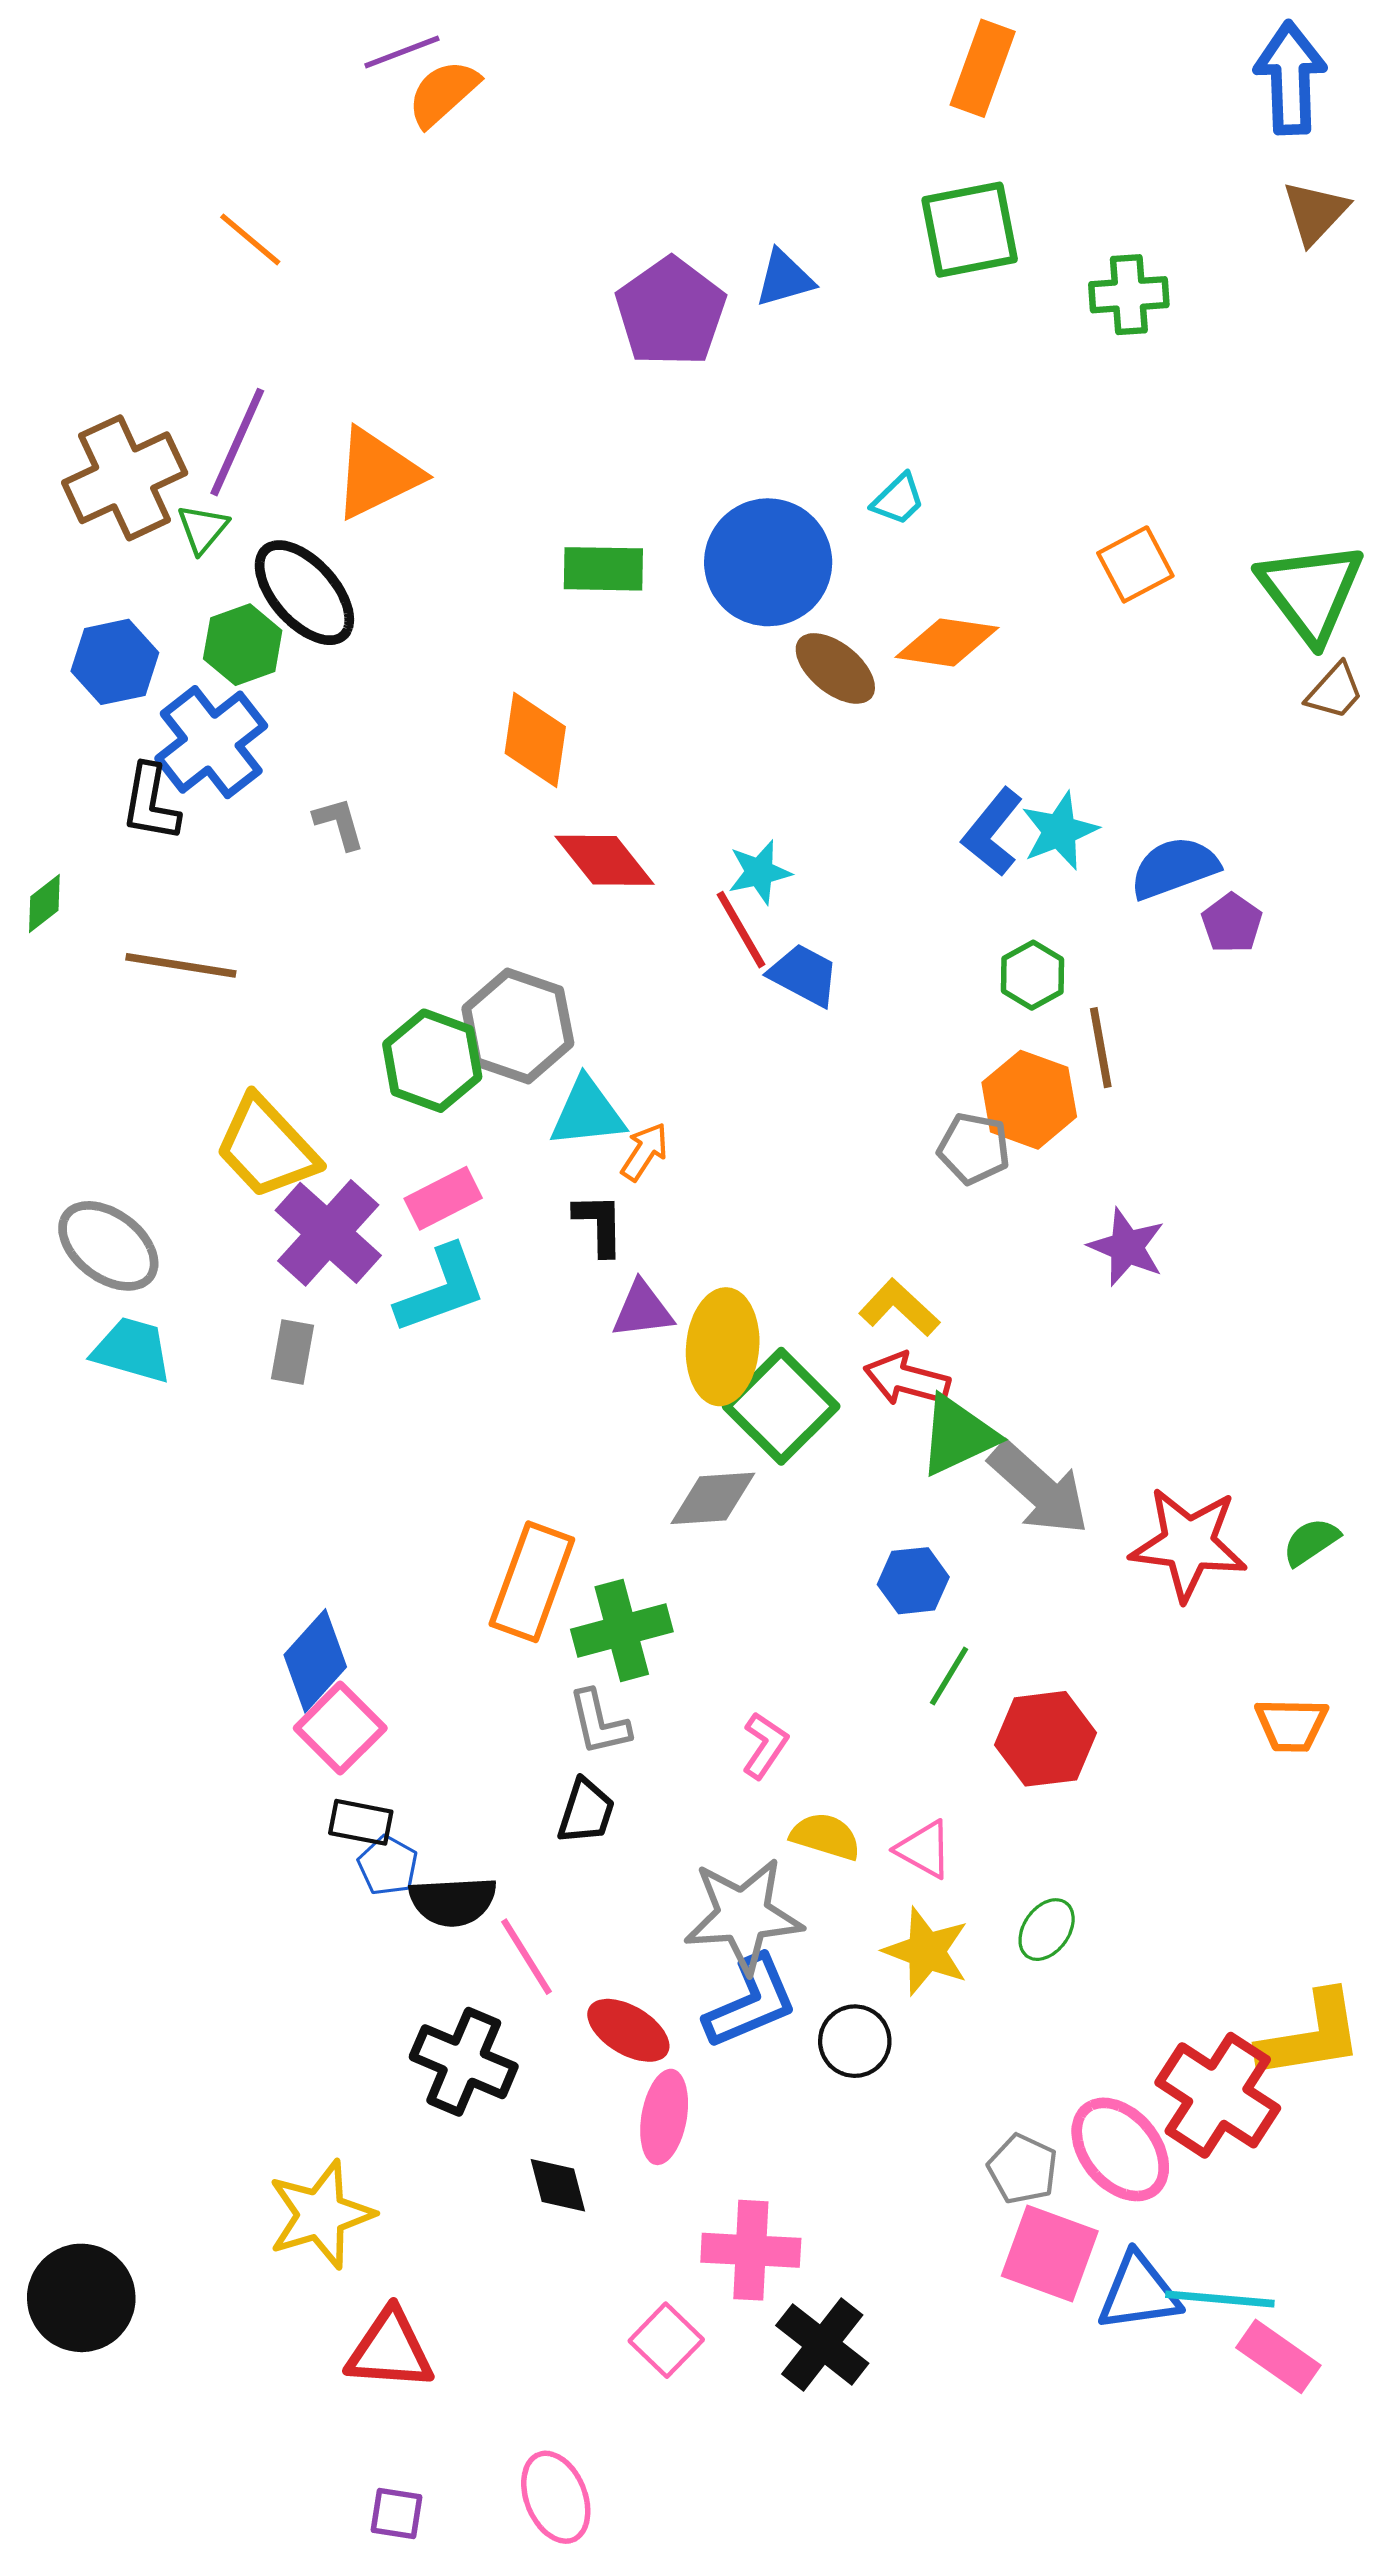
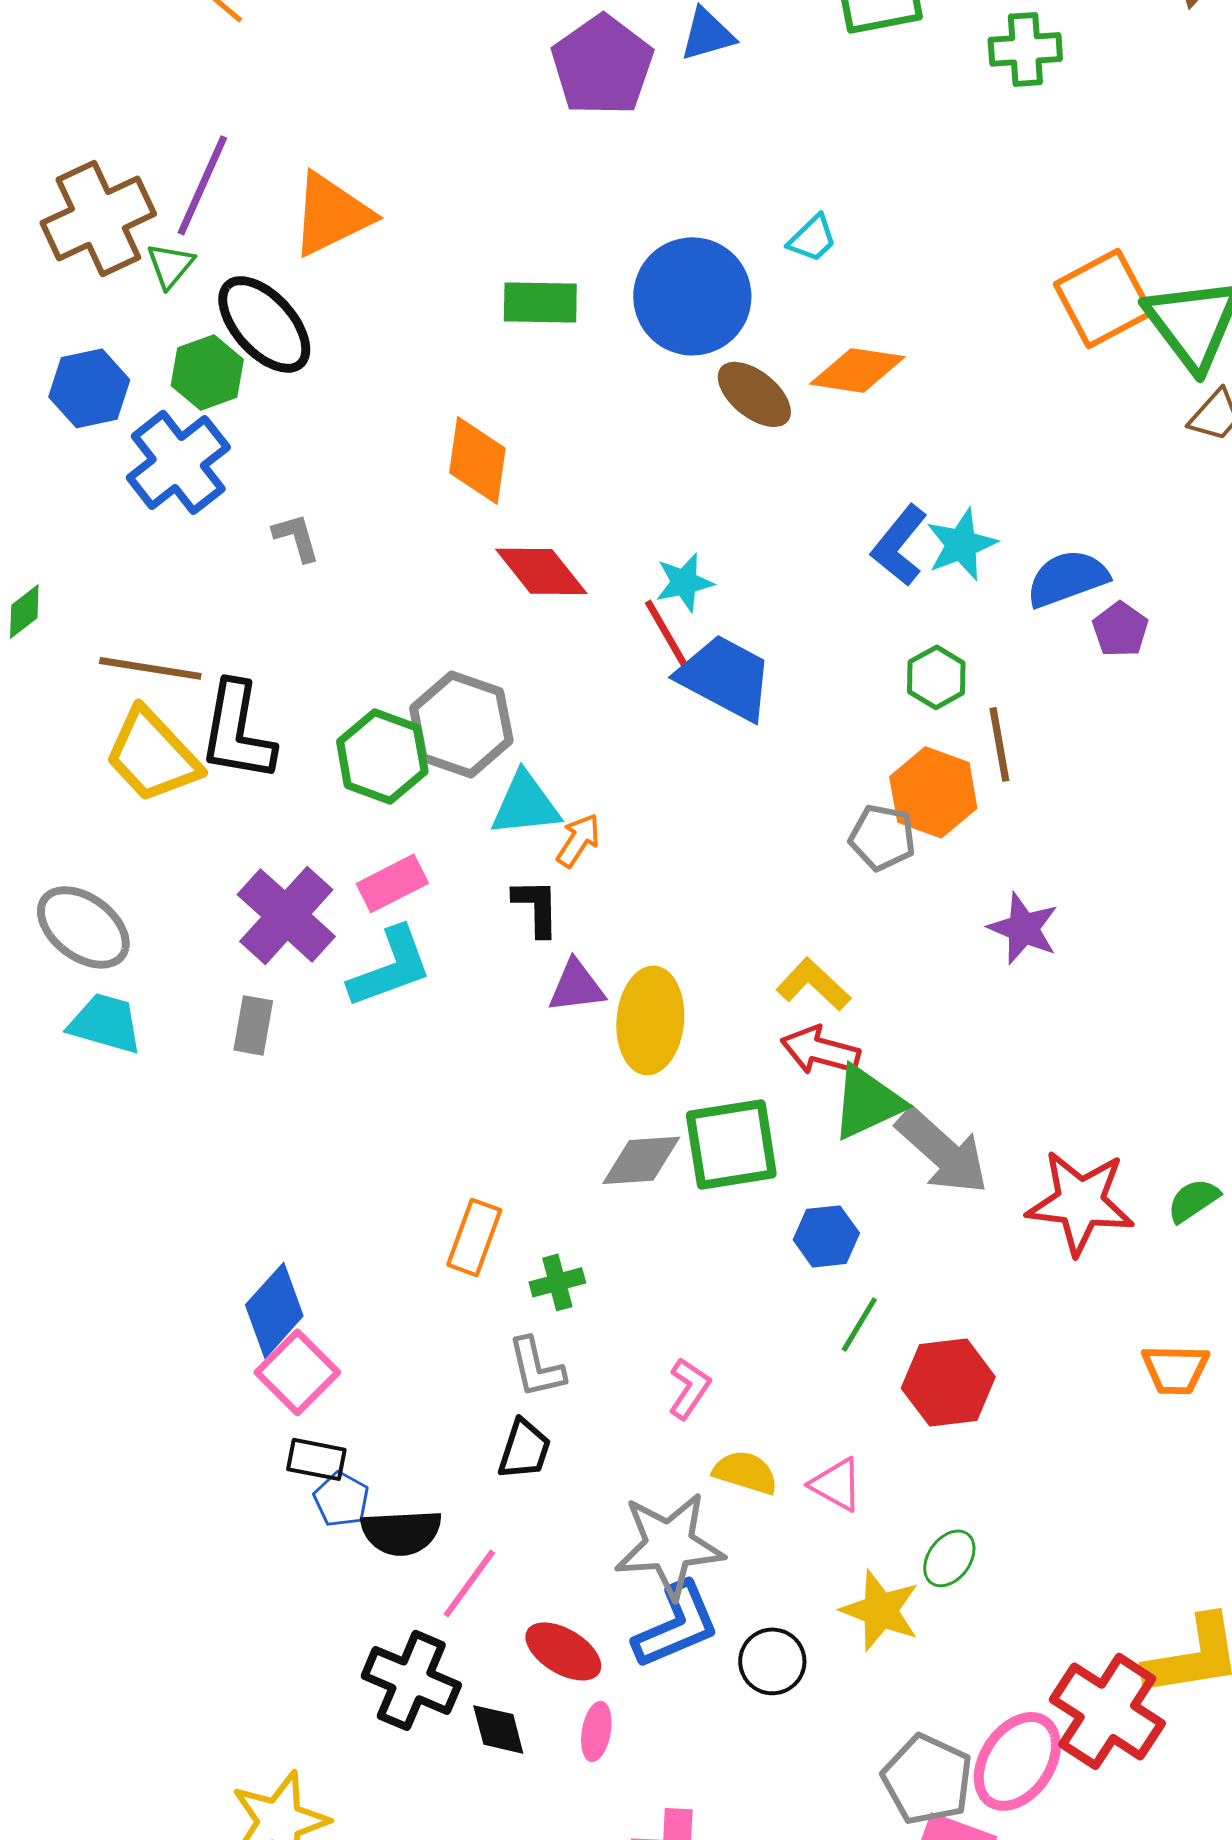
orange square: (1135, 564) -> (1103, 298), moved, size x1.4
black L-shape: (151, 803) -> (237, 731), moved, size x1.4
blue trapezoid: (804, 975) -> (725, 677), size x1.5
yellow trapezoid: (267, 1147) -> (152, 755), moved
green square: (781, 1406) -> (731, 1144), moved, turned 36
orange rectangle: (532, 1582) -> (474, 1237), size x0.7
green cross: (622, 1631) -> (557, 1282), size x0.6
yellow star: (926, 1951) -> (880, 1610), moved
pink line: (527, 1957) -> (469, 1583), turned 68
pink ellipse: (664, 2117) -> (596, 1731), size x0.7
pink ellipse: (1120, 2149) -> (1017, 1761), turned 74
gray pentagon: (1023, 2169) -> (927, 1779), size x1.4
black diamond: (558, 2185) -> (498, 1729), moved

